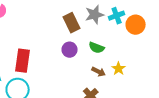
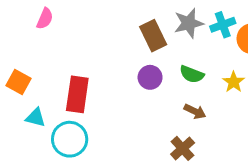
yellow star: (119, 69) -> (234, 82), moved

